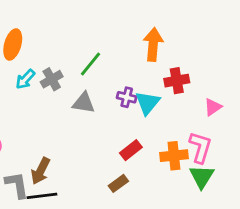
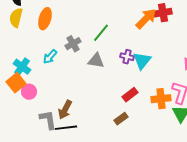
orange arrow: (153, 44) -> (146, 19), turned 40
cyan arrow: (25, 79) -> (50, 57), moved
red cross: (177, 81) -> (163, 13), moved

